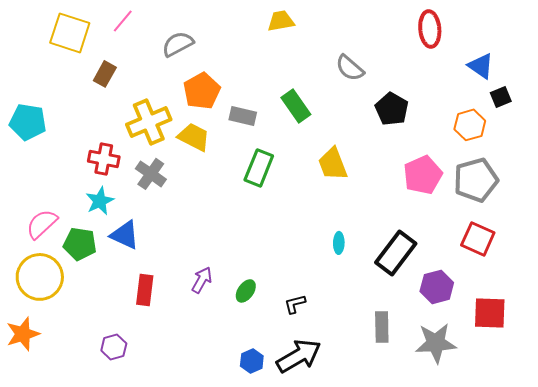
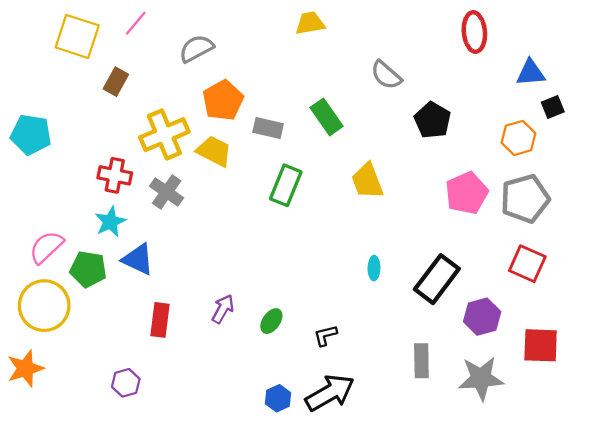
blue triangle: (481, 66) -> (531, 73), turned -40

